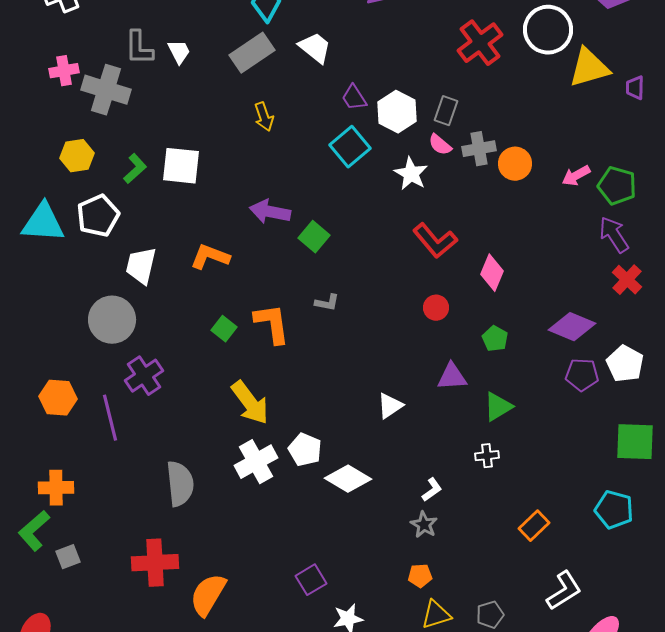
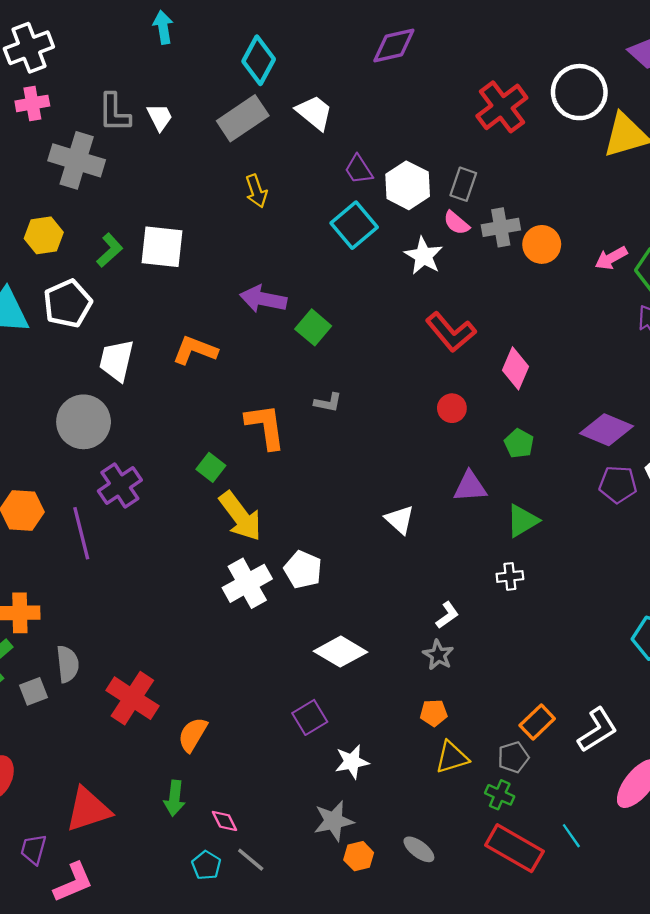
pink cross: (64, 71) -> (32, 103), moved
green square: (224, 329) -> (211, 467), moved
white triangle: (390, 406) -> (400, 520), turned -44
white diamond: (348, 479) -> (340, 652), moved
gray semicircle: (180, 484) -> (68, 664), moved, size x0.7
orange rectangle: (534, 526) -> (537, 722), moved
red cross: (155, 563) -> (132, 698), turned 36
orange semicircle: (208, 595) -> (193, 735), size x0.7

